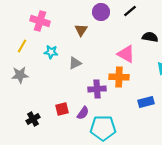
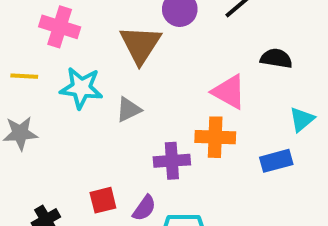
brown triangle: (81, 30) -> (140, 45), size x1.6
yellow line: (22, 46) -> (24, 76), turned 64
cyan star: (51, 52) -> (81, 88), size x1.5
blue rectangle: (146, 102) -> (276, 161), moved

